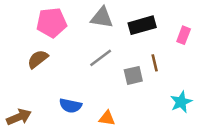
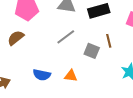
gray square: (133, 75) -> (92, 51), turned 35
orange triangle: (107, 118) -> (71, 76), moved

